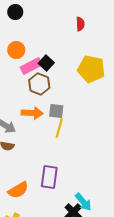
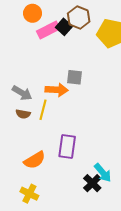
brown hexagon: (39, 84) -> (79, 17), moved
orange arrow: (32, 113) -> (57, 90), moved
yellow line: (59, 128) -> (43, 110), moved

